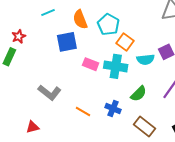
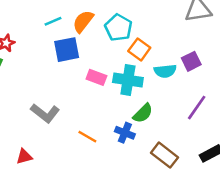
cyan line: (48, 13) -> (53, 21), moved
orange semicircle: (80, 19) -> (83, 21), turned 60
green semicircle: (139, 94) -> (143, 113), moved

